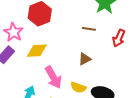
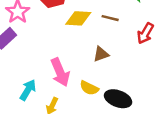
yellow diamond: (37, 51) -> (78, 18), moved

